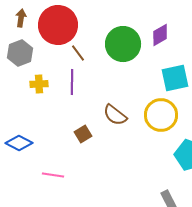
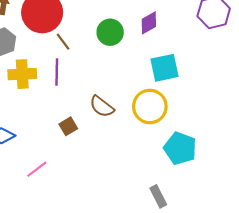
green circle: (123, 44) -> (110, 32), size x0.7
yellow cross: (39, 84) -> (22, 74), size x1.5
pink line: (53, 175) -> (37, 169), turned -45

